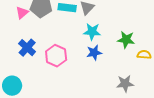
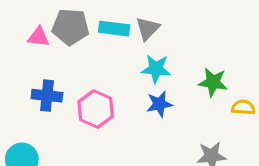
pink triangle: (22, 13) -> (39, 37), turned 48
blue cross: (27, 48) -> (47, 96), turned -36

